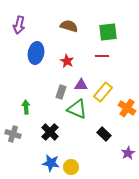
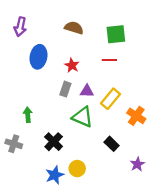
gray rectangle: (61, 92) -> (65, 89), moved
blue star: (51, 163) -> (55, 175), turned -30
yellow circle: (71, 167) -> (77, 169), moved

